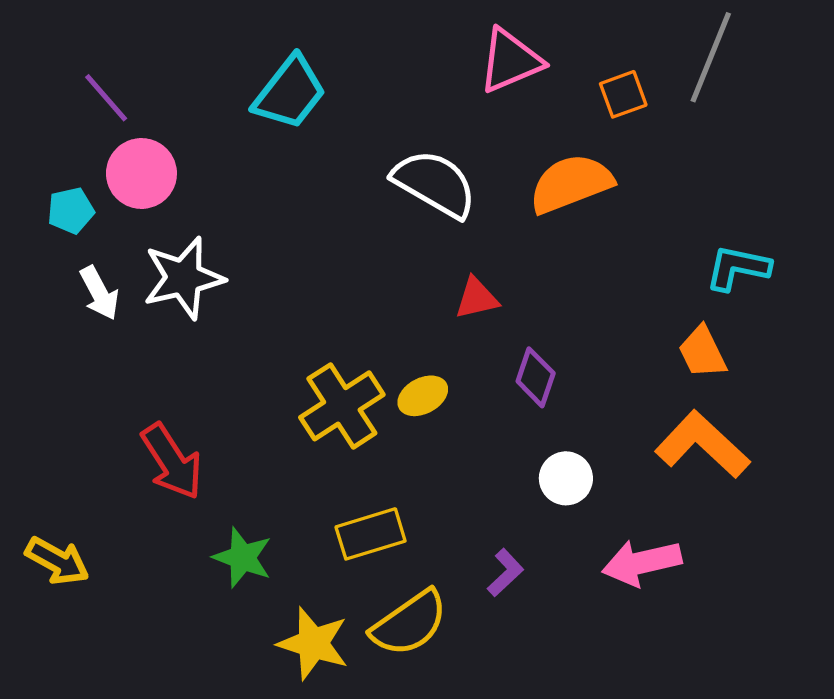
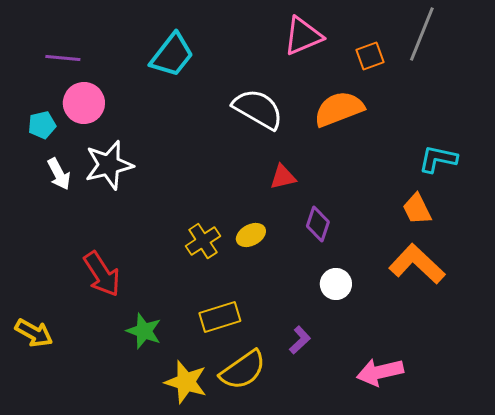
purple line: (106, 98) -> (63, 58), turned -44
yellow cross: (342, 406) -> (203, 241), size x0.7
pink arrow: (642, 563) -> (380, 372), moved

